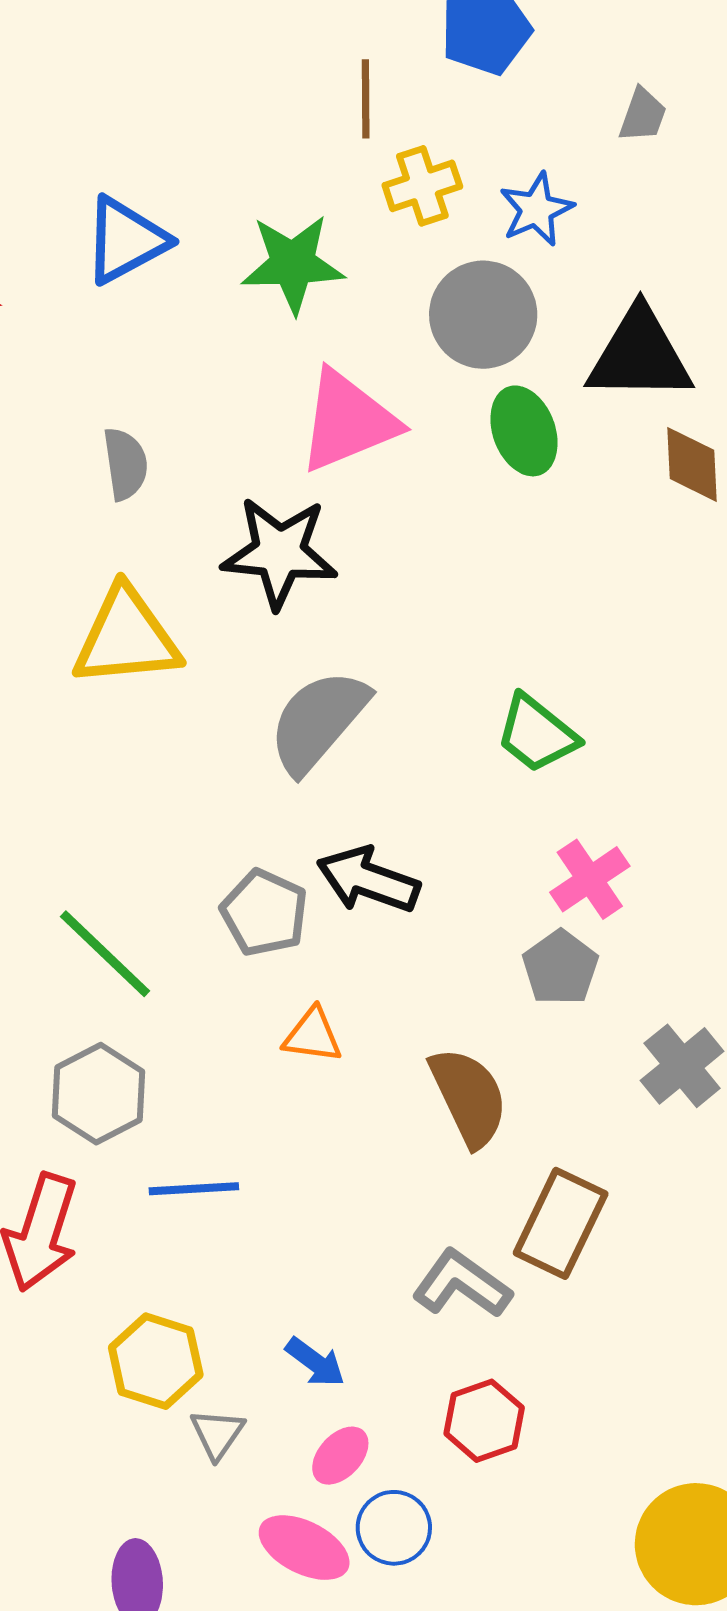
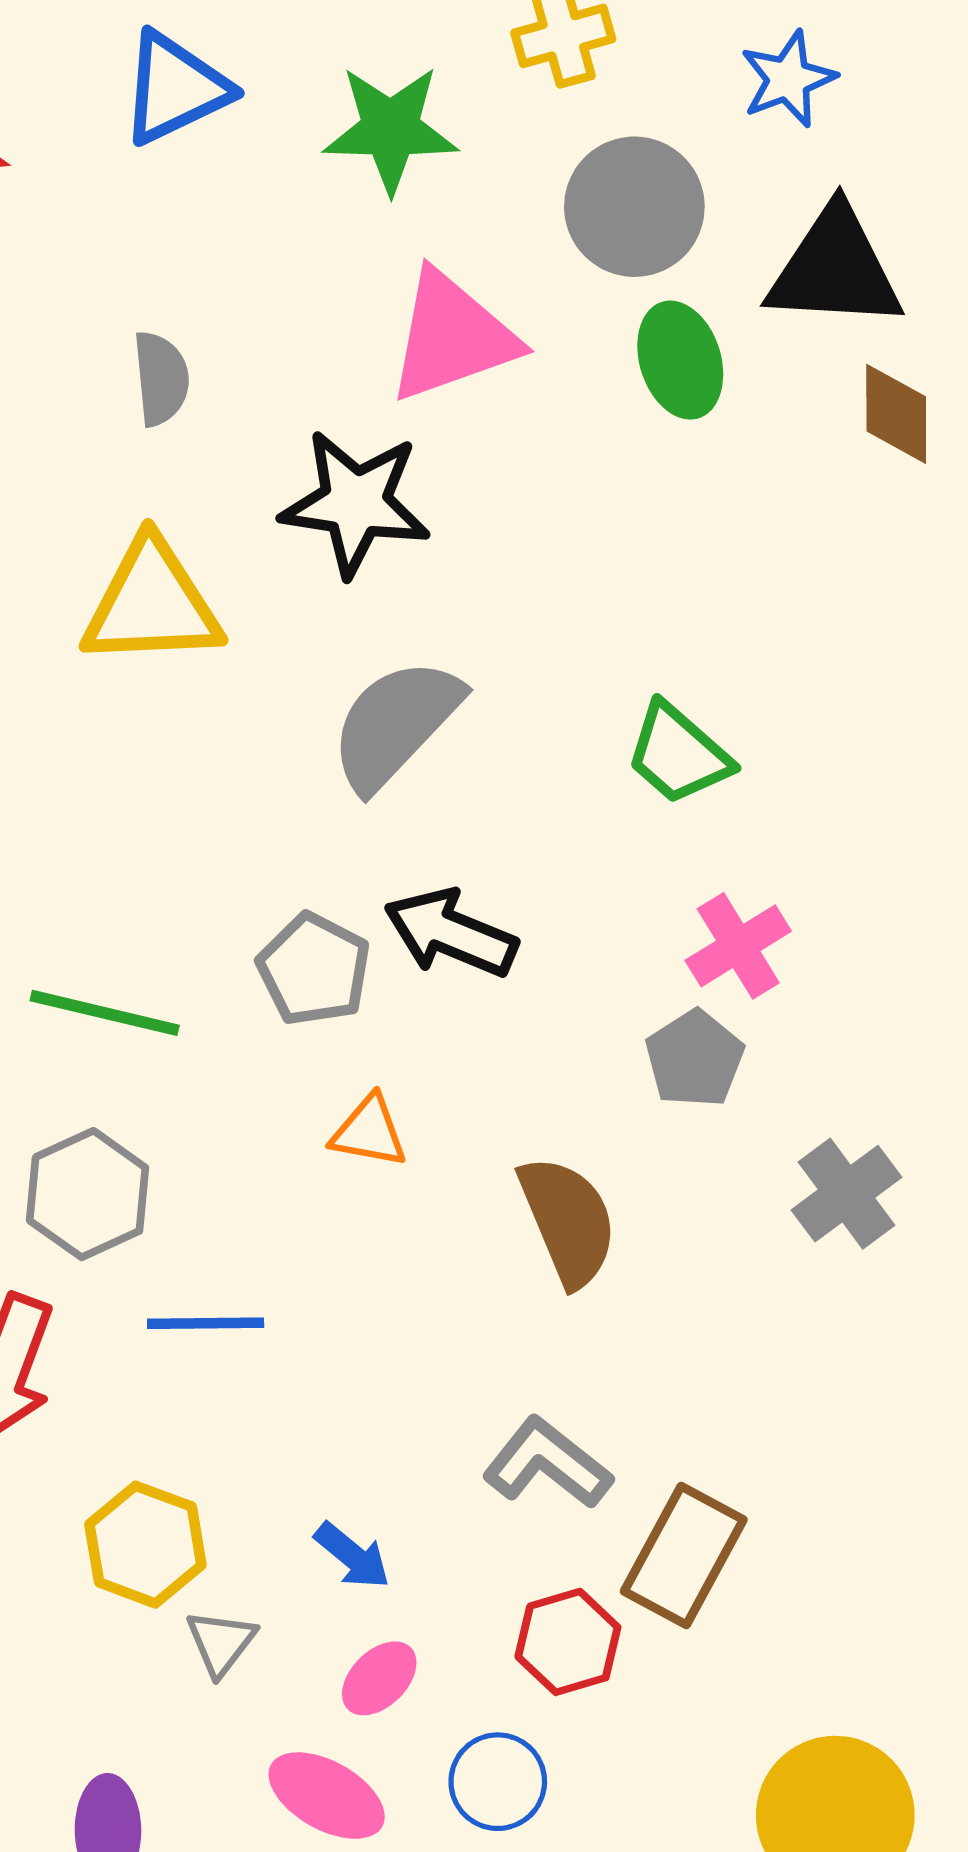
blue star: (536, 209) -> (788, 79), moved
green line: (105, 954) -> (105, 1013), turned -33
brown rectangle: (561, 1223) -> (684, 1556), moved
blue circle: (394, 1528) -> (498, 1782), moved

